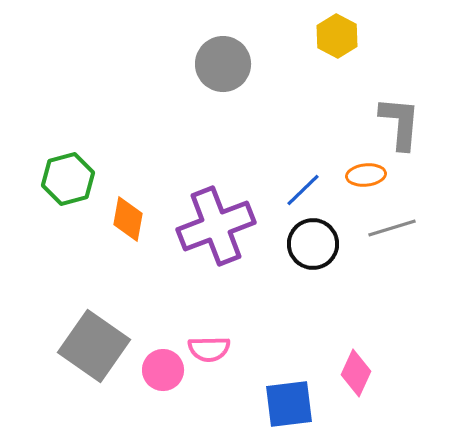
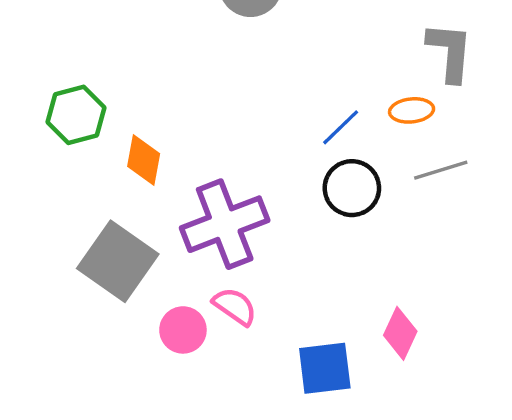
purple cross: (216, 226) -> (225, 224), moved
gray square: (94, 346) -> (118, 261), moved
pink semicircle: (209, 349) -> (235, 306), turned -144

